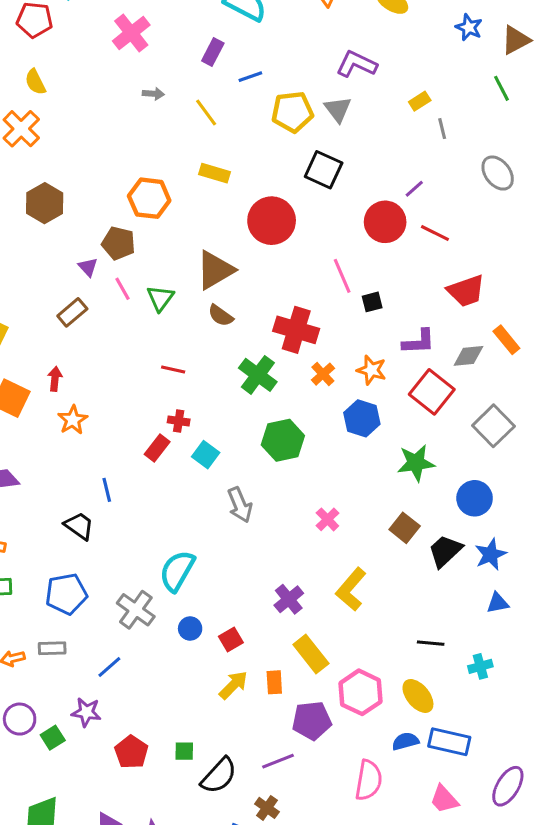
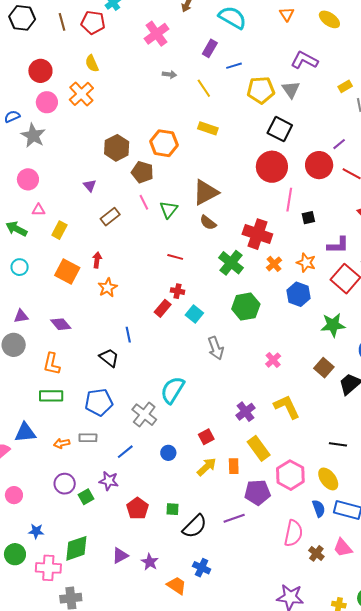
brown hexagon: (45, 203) -> (117, 148), moved
red circle: (272, 221) -> (272, 167), moved
purple triangle: (88, 267) -> (90, 186), moved
pink line: (342, 276) -> (289, 200), turned 30
yellow L-shape: (351, 589) -> (287, 407), turned 112
blue circle: (190, 629) -> (168, 453), moved
blue semicircle: (405, 741) -> (319, 509), turned 84
brown cross: (267, 808) -> (316, 553), moved

